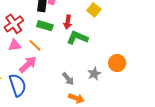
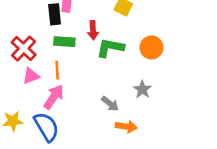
orange line: (35, 45) -> (57, 70), turned 56
orange circle: (117, 63) -> (151, 48), moved

